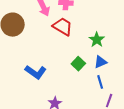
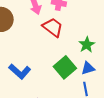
green square: (78, 64) -> (65, 67), size x1.5

